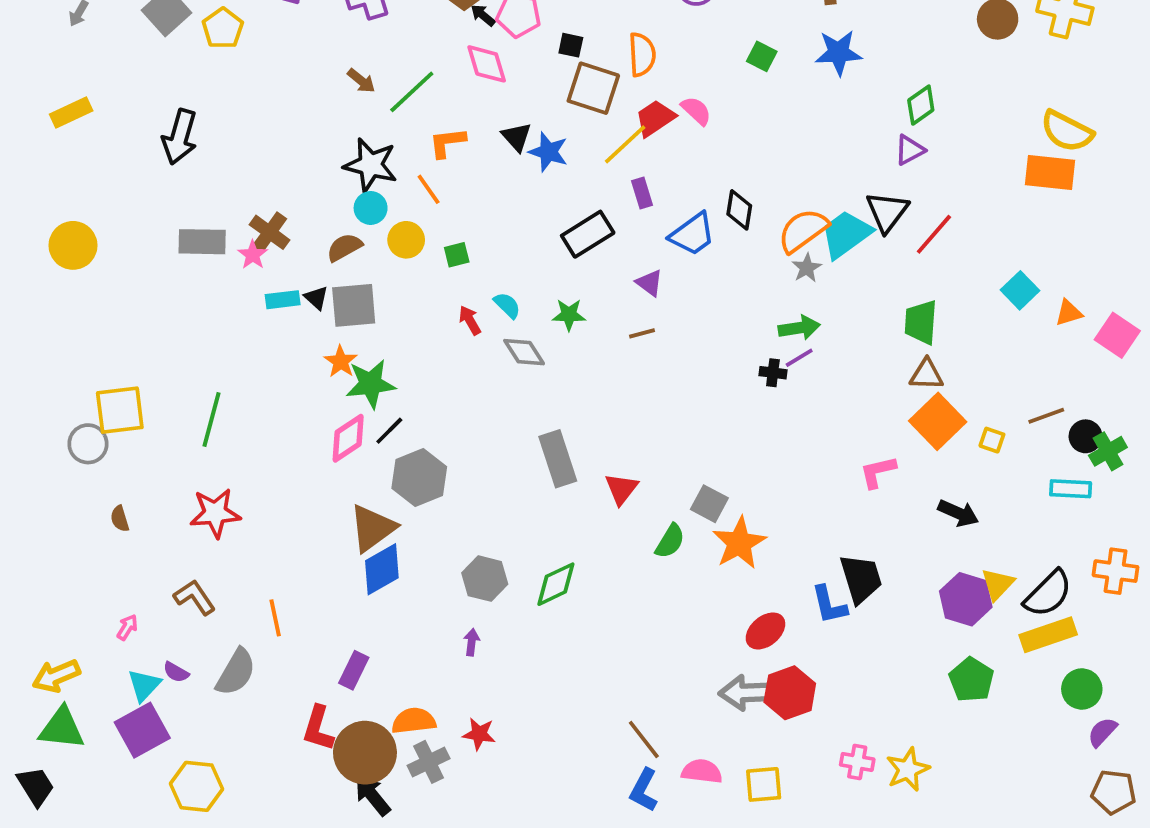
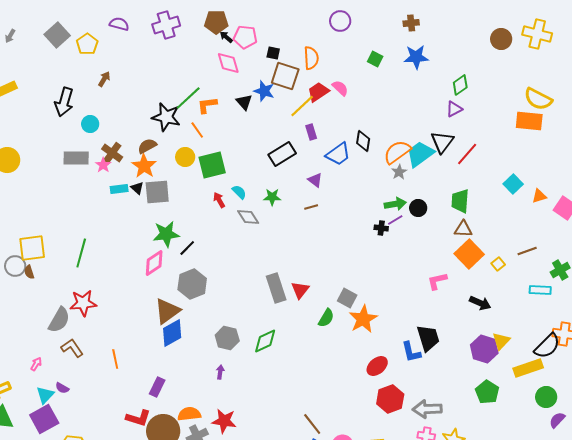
brown arrow: (361, 81) -> (104, 79), moved, turned -98
green line: (412, 92) -> (188, 98), moved
blue star: (548, 152) -> (264, 91), moved
cyan circle: (371, 208) -> (90, 124), moved
brown semicircle: (344, 247) -> (147, 146), moved
green square: (457, 255) -> (212, 165), size x2.0
orange star: (341, 361) -> (144, 166), moved, size x1.4
black line: (389, 431) -> (187, 248), moved
black circle: (1086, 436) -> (418, 208), moved
yellow square: (992, 440) -> (498, 264), turned 32
gray rectangle: (558, 459) -> (276, 288), moved
brown semicircle: (120, 519) -> (29, 272), moved
black semicircle: (1048, 594) -> (547, 346), moved
gray semicircle: (236, 672) -> (59, 320), moved
gray arrow: (747, 693) -> (427, 409), moved
red L-shape: (318, 728) -> (138, 418), turned -90
red star: (479, 734) -> (224, 421), size x1.4

